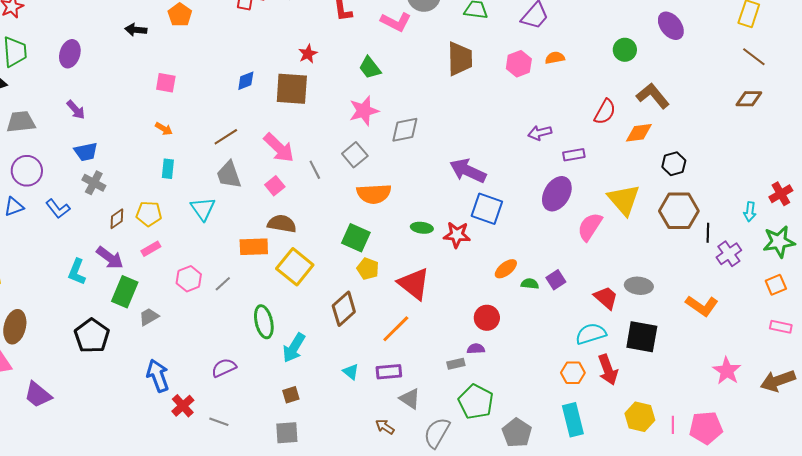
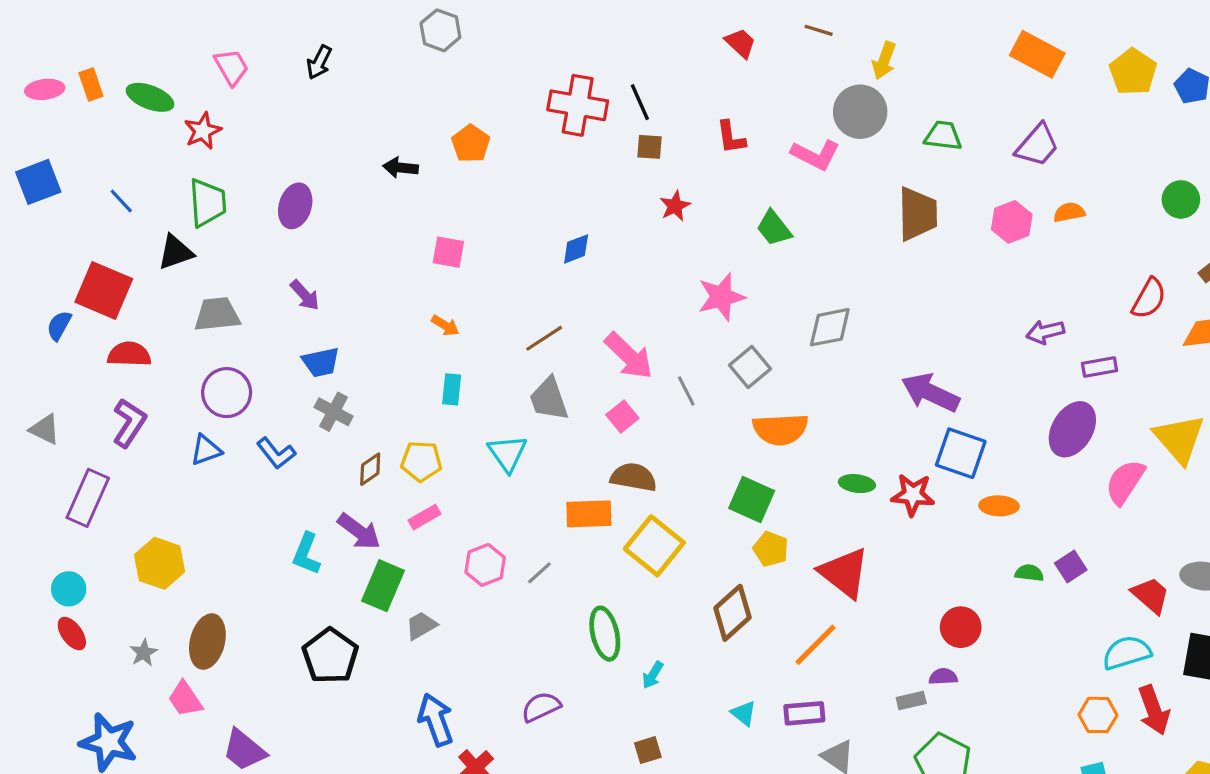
brown square: (292, 89) -> (649, 147), moved, size x0.5
pink star: (364, 111) -> (721, 297), moved
orange ellipse: (506, 269) -> (999, 506), moved, turned 40
cyan arrow: (294, 348) -> (653, 675), size x0.6

